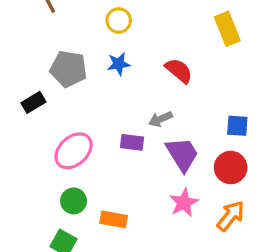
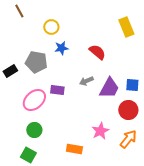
yellow circle: (119, 20) -> (51, 27), moved
gray pentagon: (69, 69) -> (36, 62), moved
purple rectangle: (132, 142) -> (57, 90), moved
purple trapezoid: (182, 154) -> (109, 88), moved, turned 60
orange rectangle: (114, 219) -> (74, 149), moved

